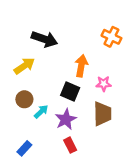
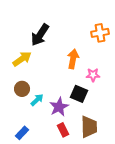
orange cross: (111, 37) -> (100, 33), turned -36
black arrow: (44, 39) -> (40, 35), turned 105
black square: (70, 91) -> (79, 94), moved
brown trapezoid: (102, 114) -> (89, 127), moved

